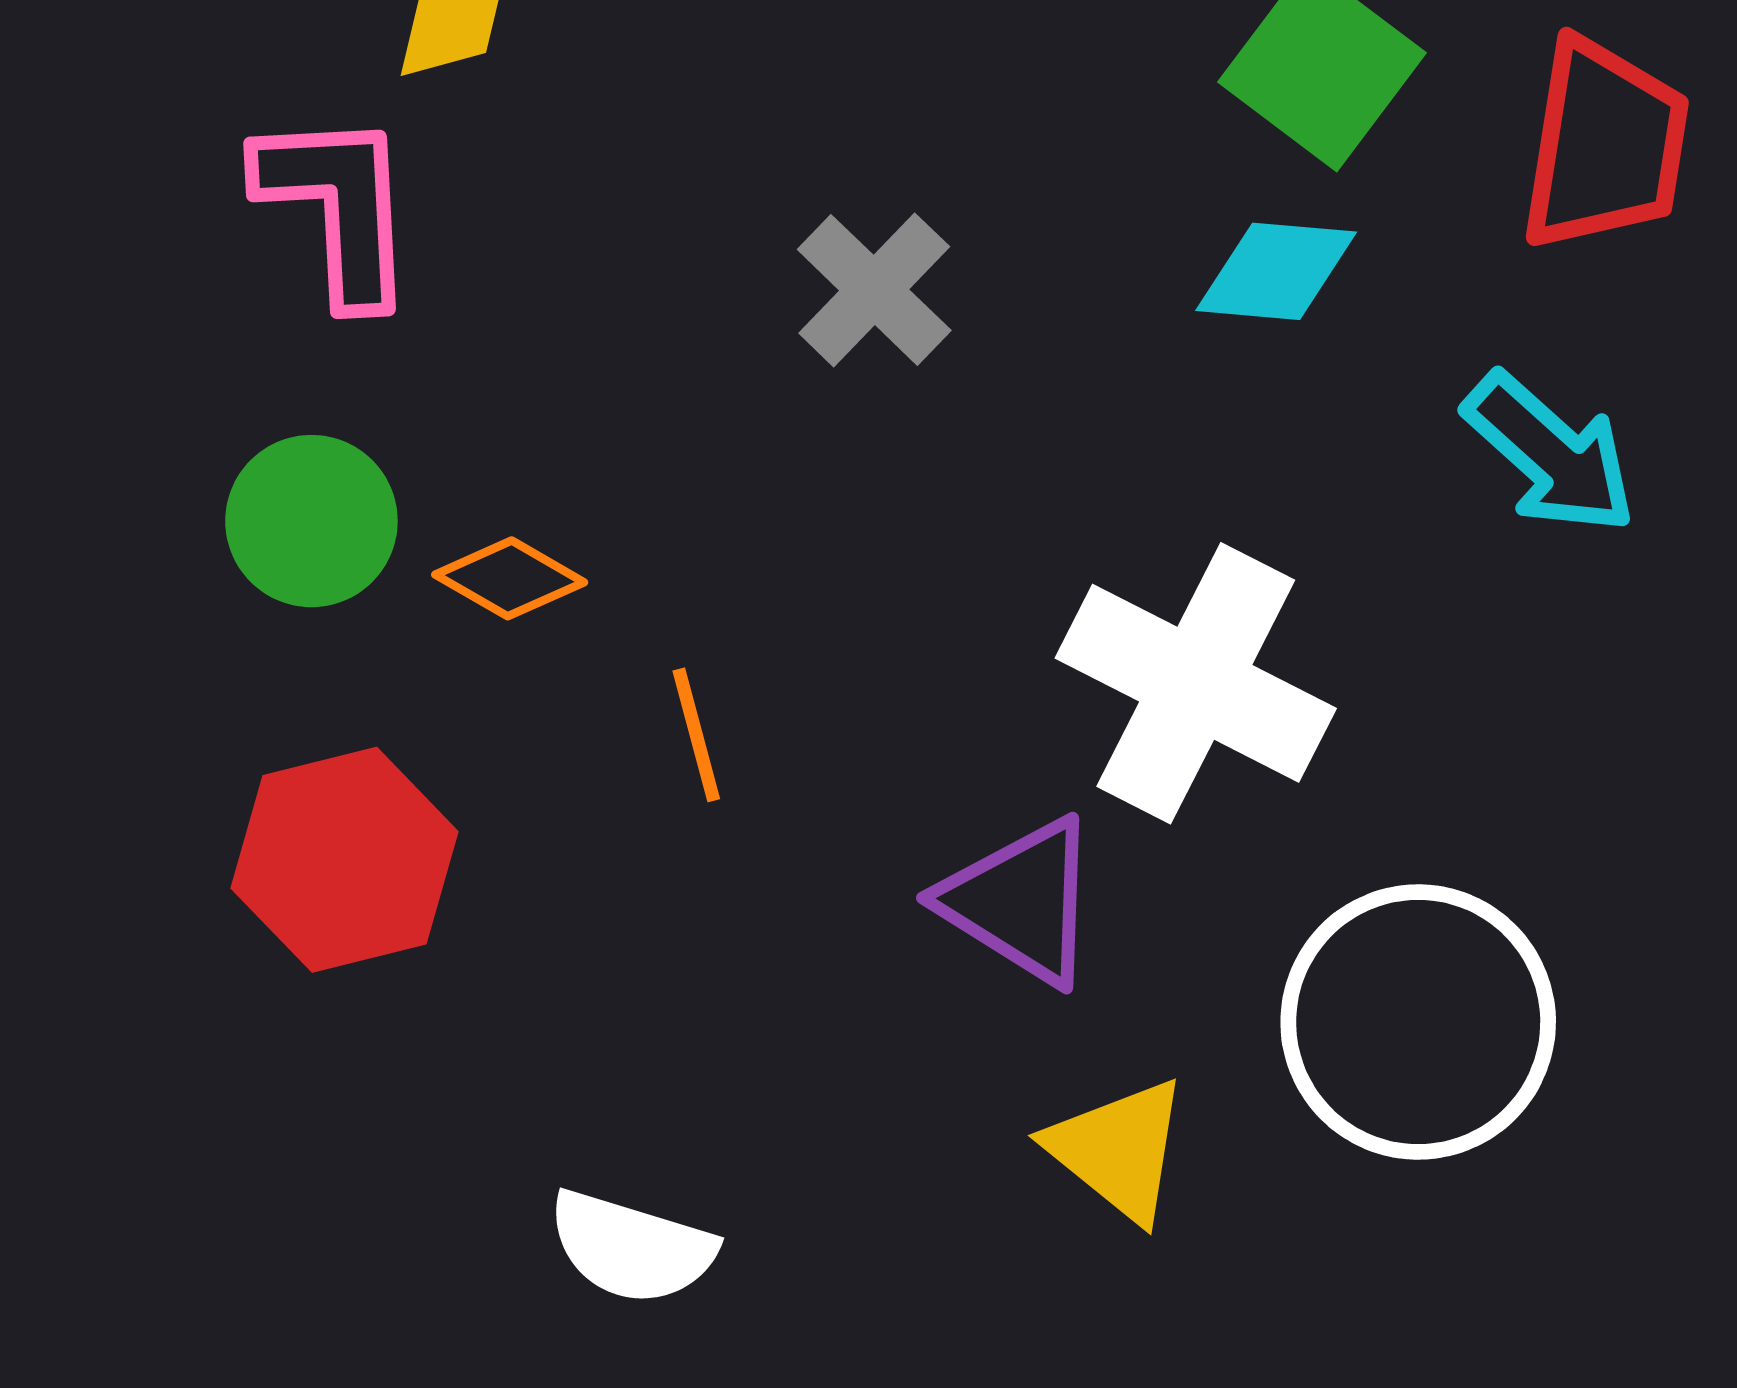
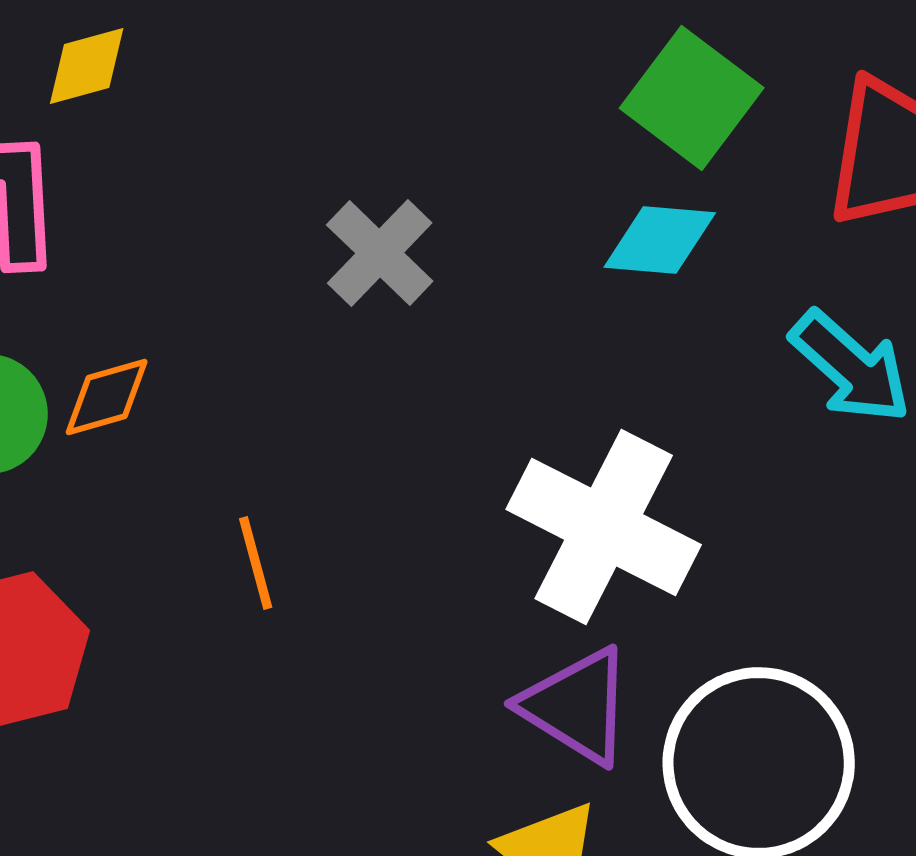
orange diamond: (510, 578) -> (107, 397), moved, turned -46
purple triangle: (1021, 901) -> (577, 706), moved

